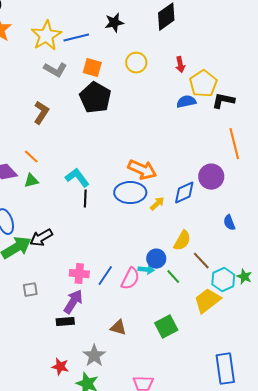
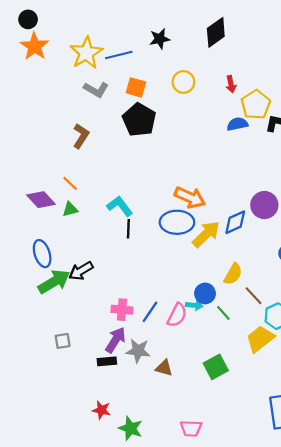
yellow arrow: (157, 204) -> (206, 234), size x1.8
gray square: (30, 290) -> (63, 341), moved
gray star: (94, 356) -> (138, 351), moved, turned -30

